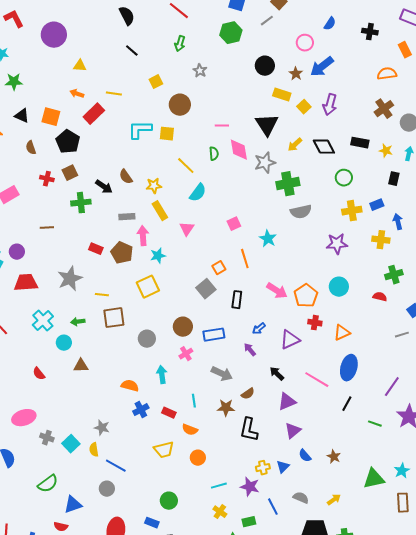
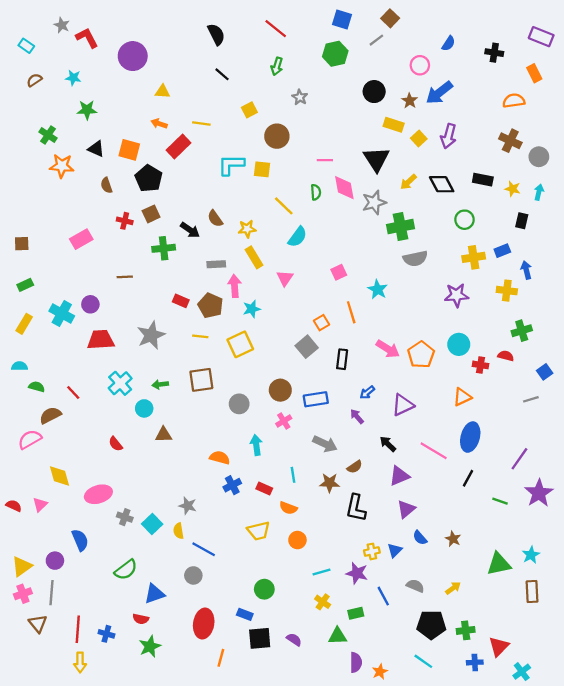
brown cross: (384, 109) -> (510, 141), turned -30
yellow line: (102, 295) -> (200, 336), moved
red cross: (315, 323) -> (481, 365), moved

